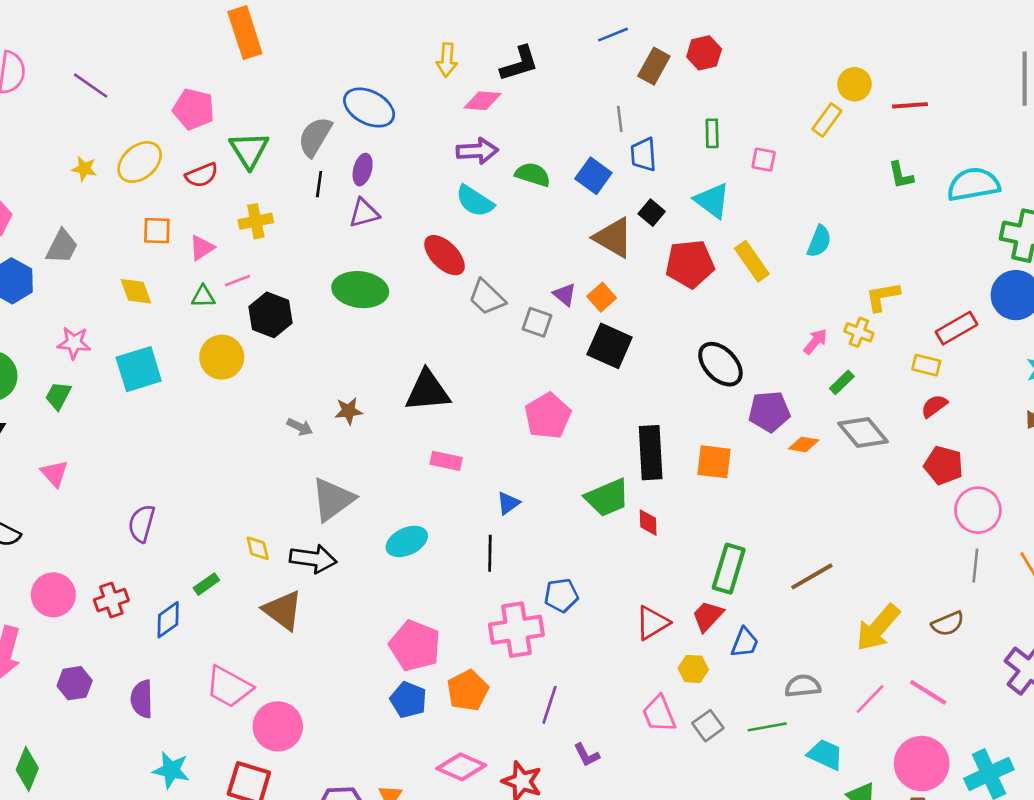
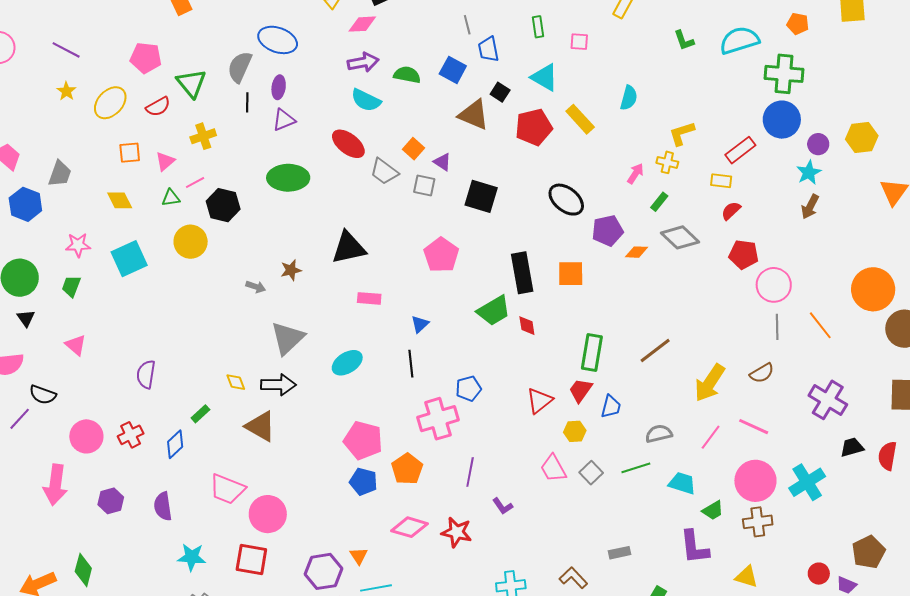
yellow star: (84, 169) -> (66, 91), moved, turned 30
orange square: (602, 297) -> (413, 149), moved

